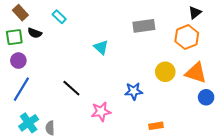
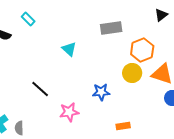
orange hexagon: (187, 37) -> (142, 50), moved

